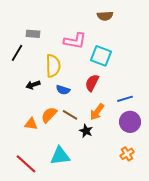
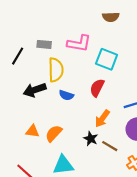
gray rectangle: (33, 34) -> (44, 44), moved
black arrow: (33, 85) -> (35, 90), size x1.5
orange semicircle: (49, 115) -> (54, 133), moved
brown line: (70, 115) -> (110, 146), moved

